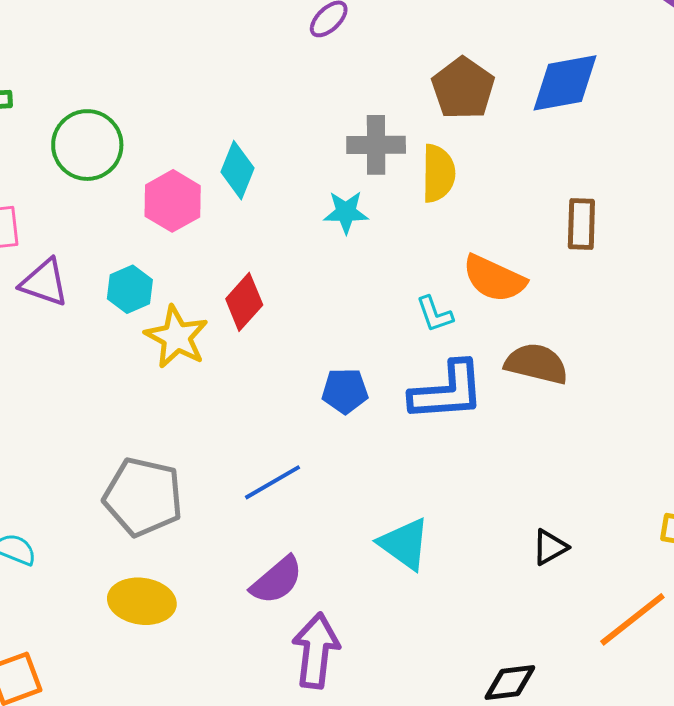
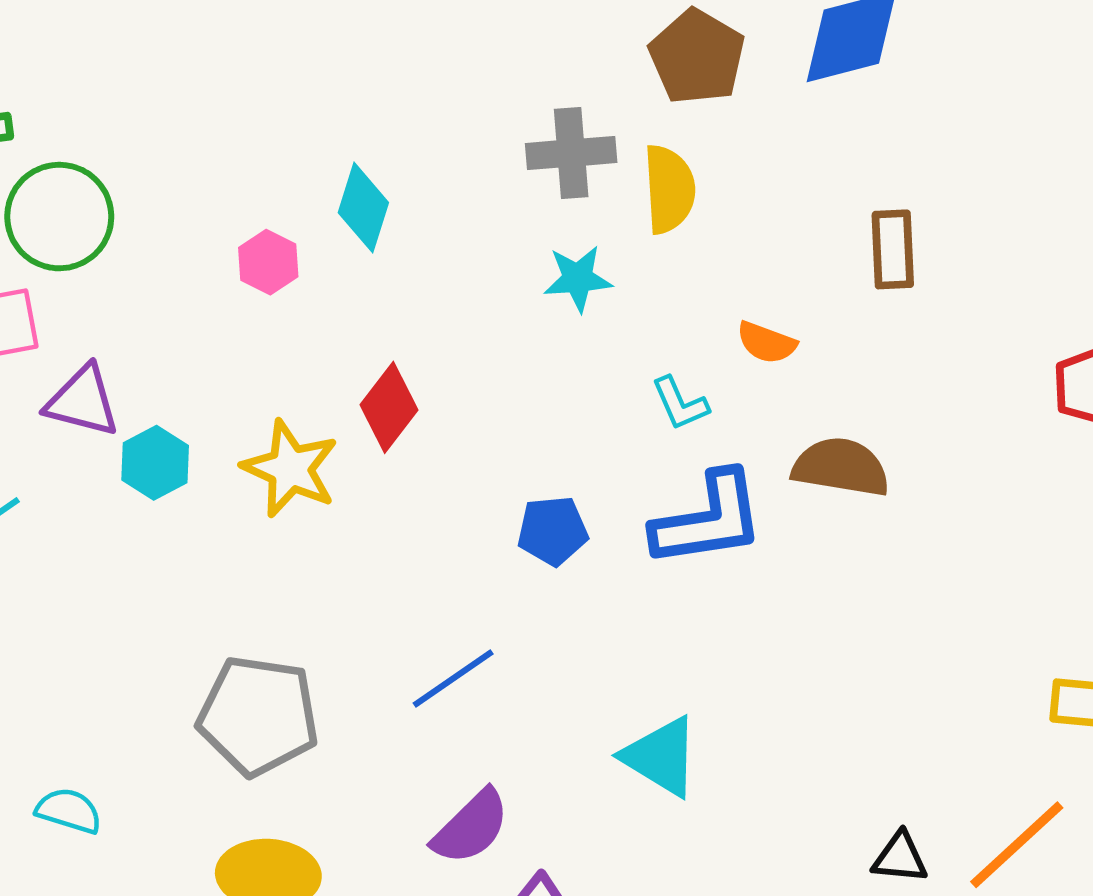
green circle: (87, 145) -> (59, 217), moved
pink hexagon: (173, 201) -> (268, 262), size x0.7
cyan star: (346, 212) -> (578, 279), moved
orange semicircle: (494, 279) -> (766, 343), size x0.6
cyan hexagon: (130, 289) -> (155, 463), moved
black triangle: (550, 547) -> (900, 858), moved, turned 39

